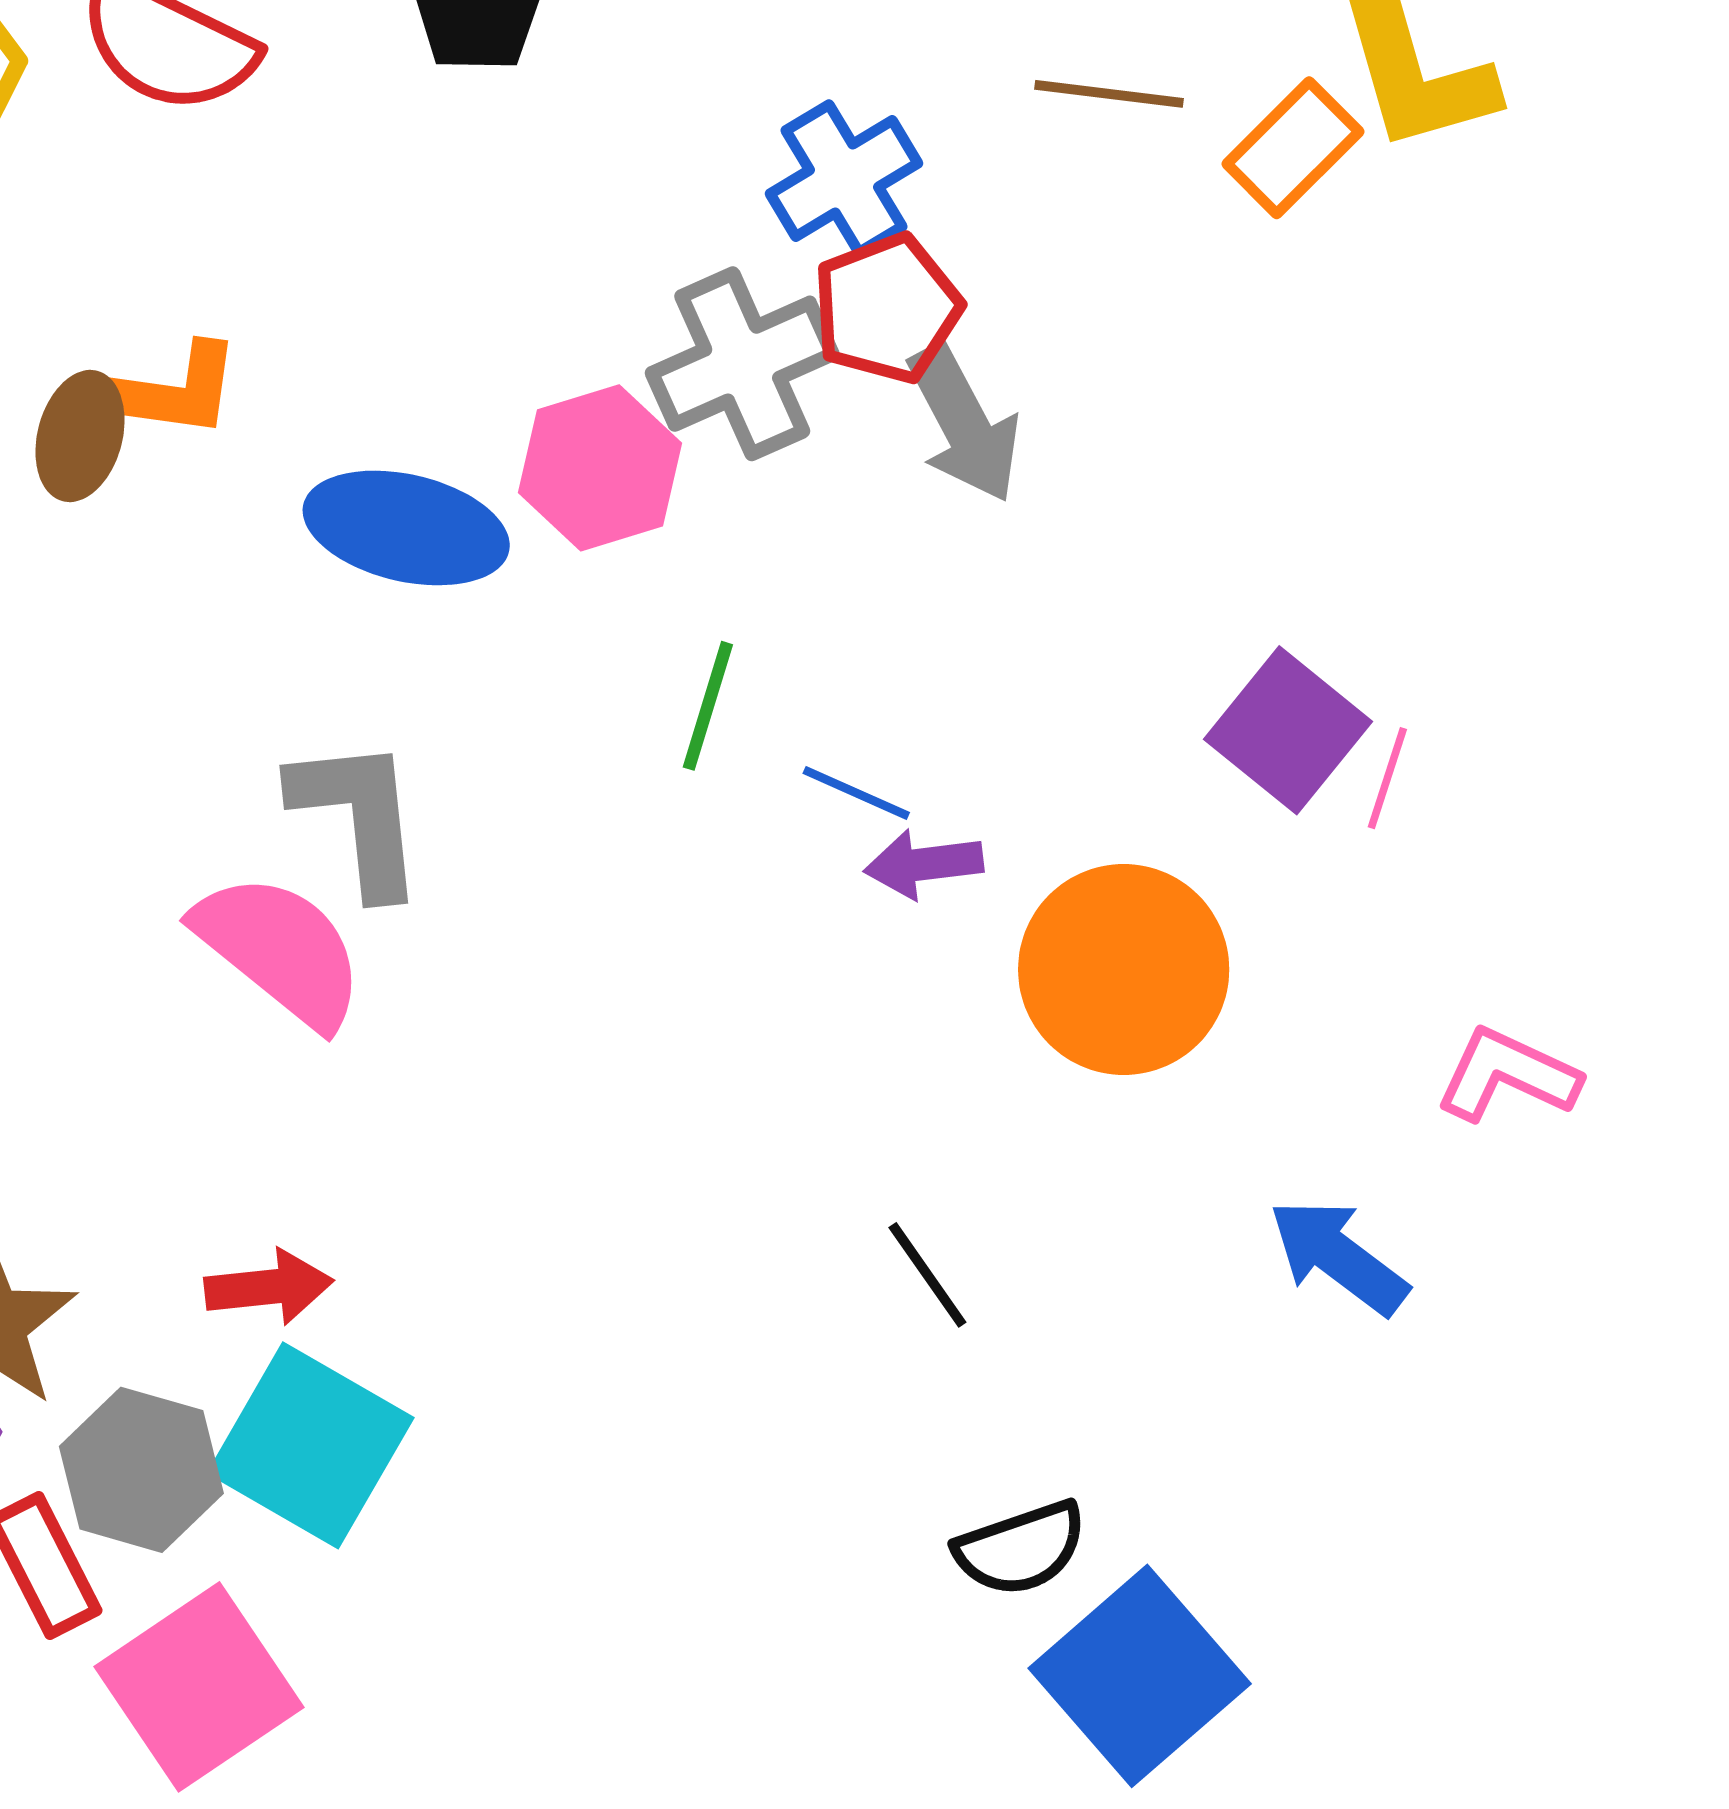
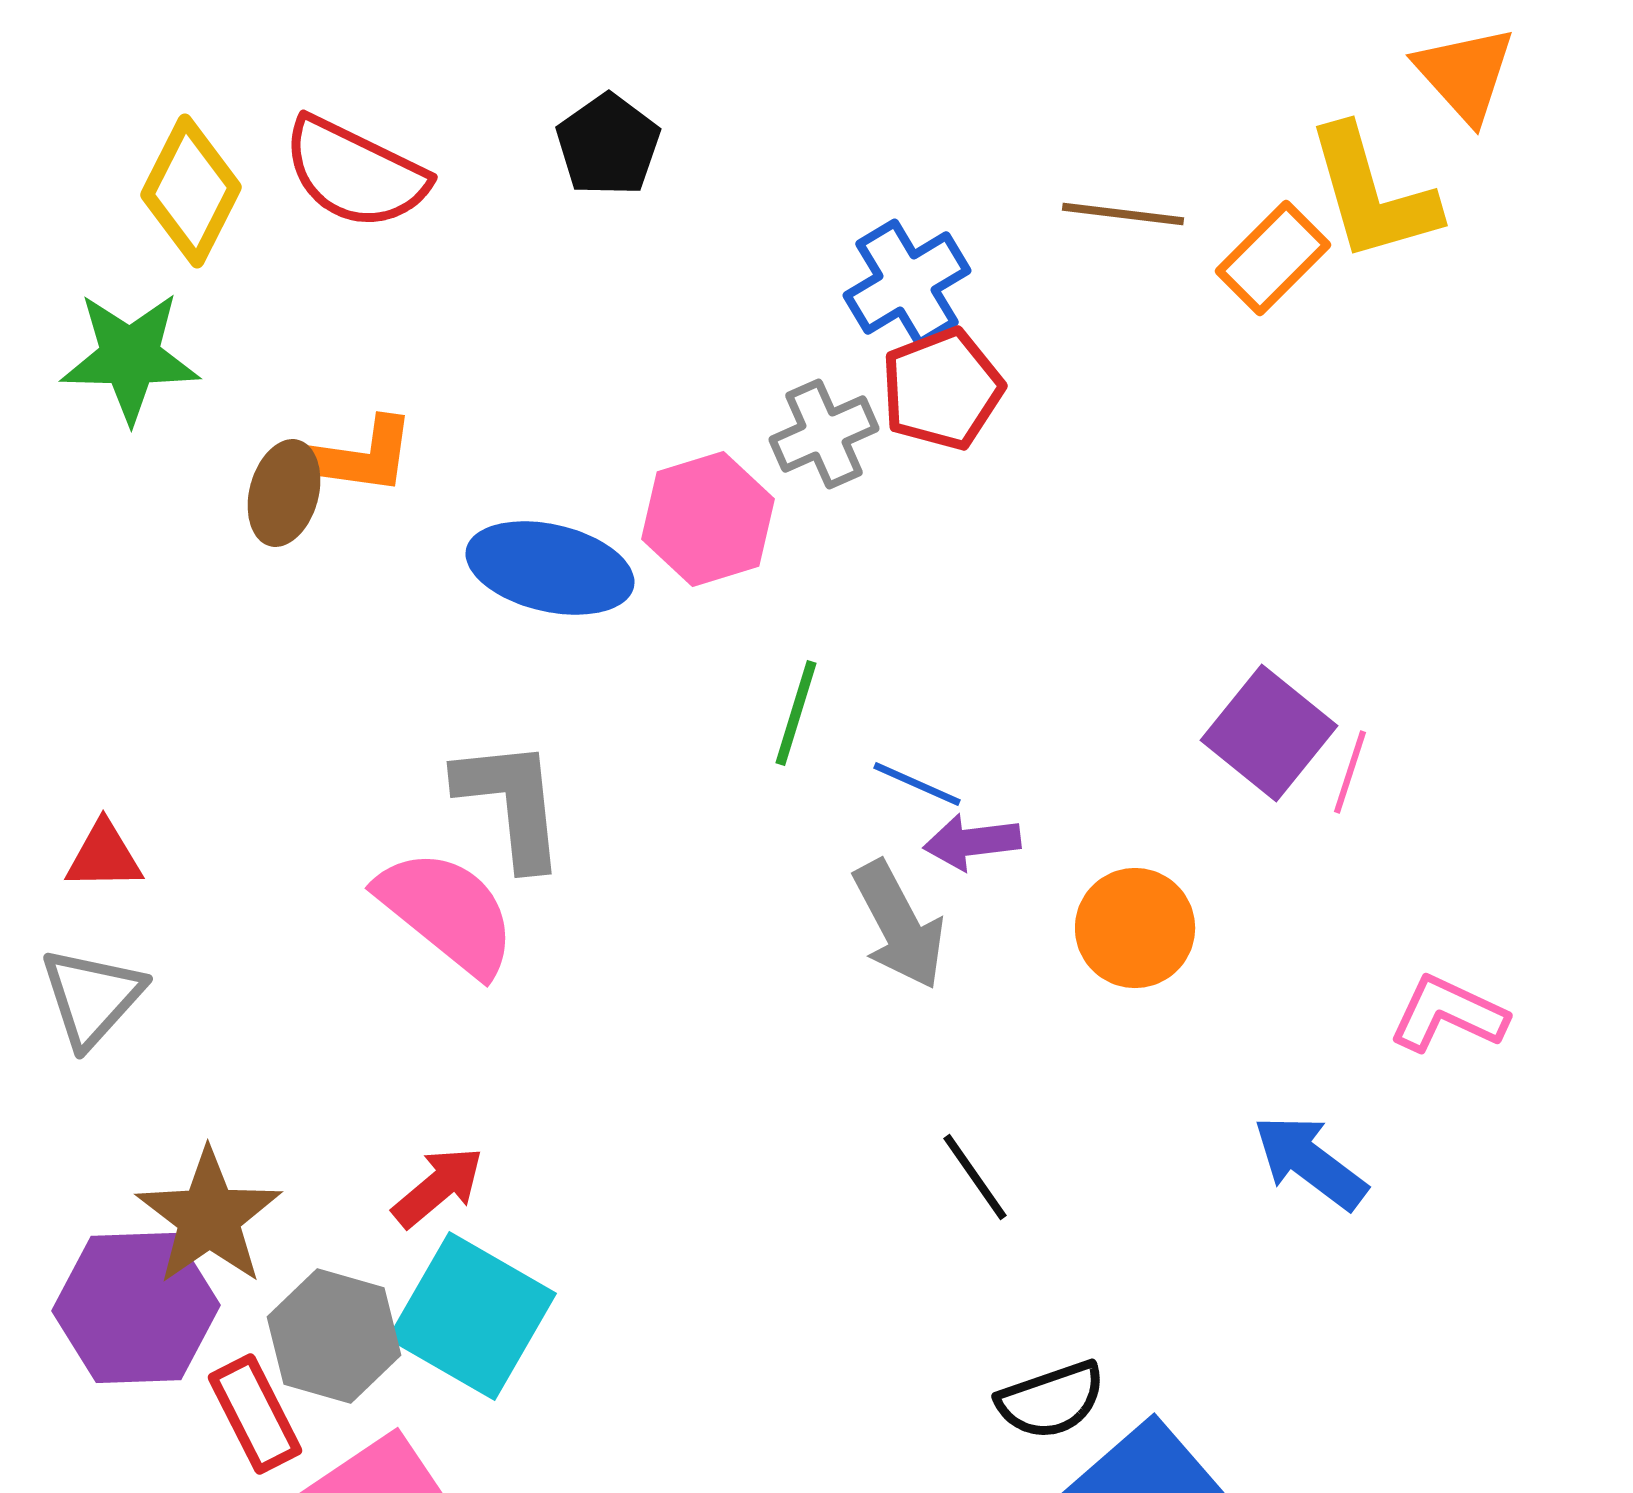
gray cross: (742, 364) -> (824, 434), size x0.7
gray arrow: (964, 424) -> (899, 925), moved
orange circle: (1124, 969) -> (1135, 928), size x0.7
red arrow: (269, 1287) -> (438, 1187), turned -34

